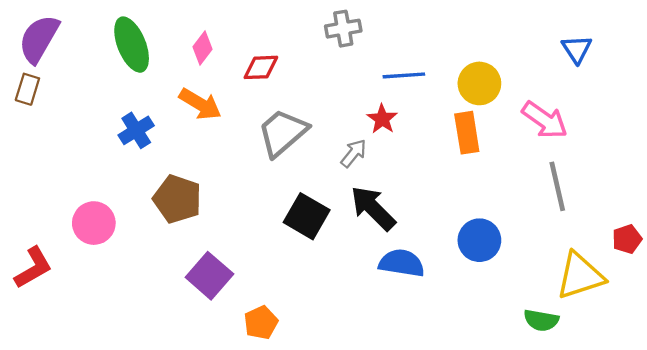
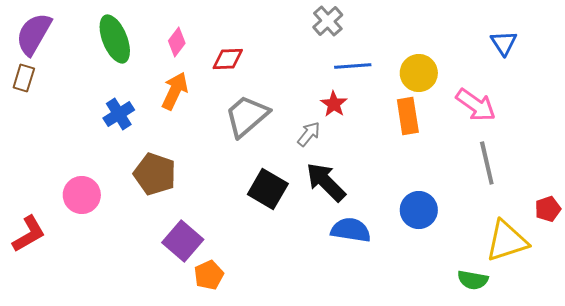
gray cross: (343, 29) -> (328, 21), moved, turned -32
orange arrow: (200, 104) -> (175, 91), turned -96
orange pentagon: (261, 323) -> (209, 275), moved

